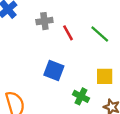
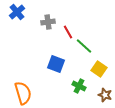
green line: (100, 34) -> (84, 46), moved
yellow square: (105, 76) -> (99, 69), turned 35

